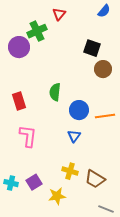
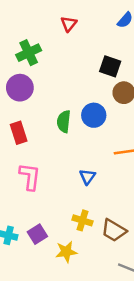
green cross: (37, 31) -> (29, 53), moved
purple circle: (19, 47) -> (20, 88), moved
blue circle: (79, 110) -> (94, 115), moved

